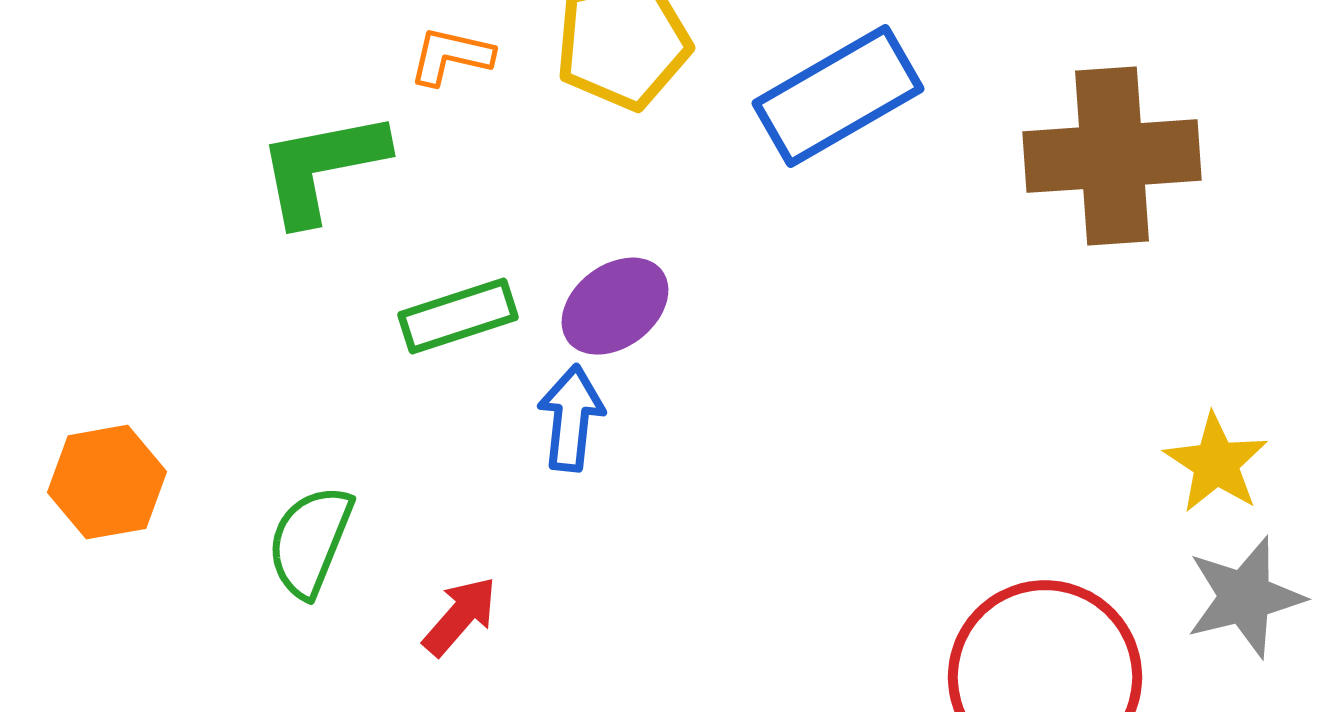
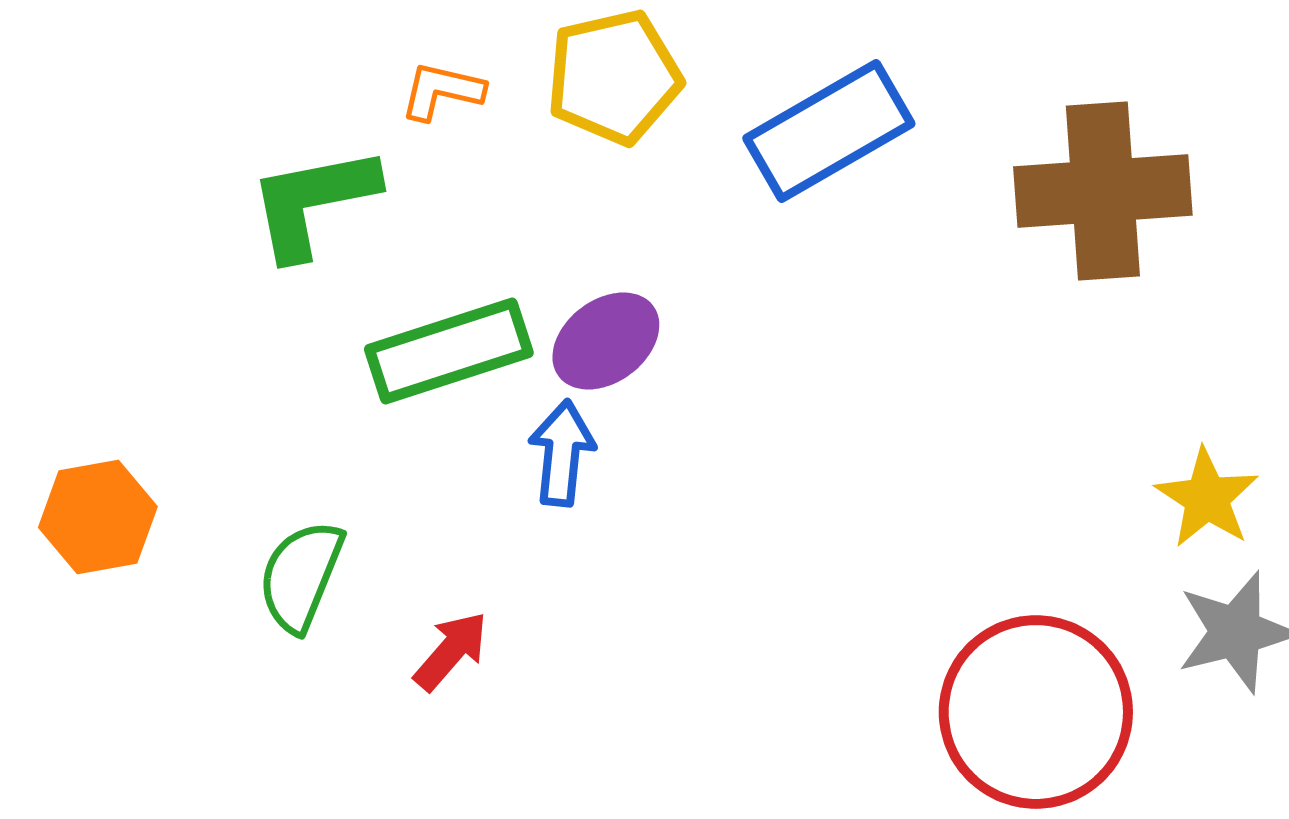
green rectangle: (458, 316) -> (449, 351), size x1.4

